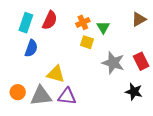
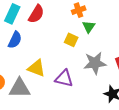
orange cross: (83, 22) -> (79, 10), moved
gray star: (113, 63) -> (95, 63), turned -30
purple triangle: (67, 96) -> (64, 78), moved

